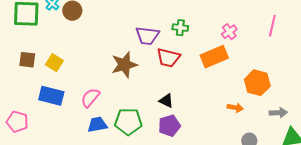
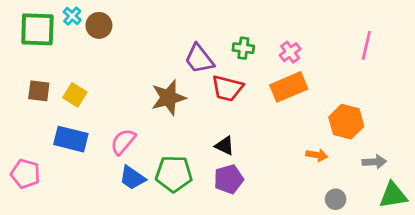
pink cross: (229, 32) -> (290, 52), moved
purple trapezoid: (147, 36) -> (199, 59), turned 45
blue trapezoid: (97, 125) -> (132, 178), turned -135

